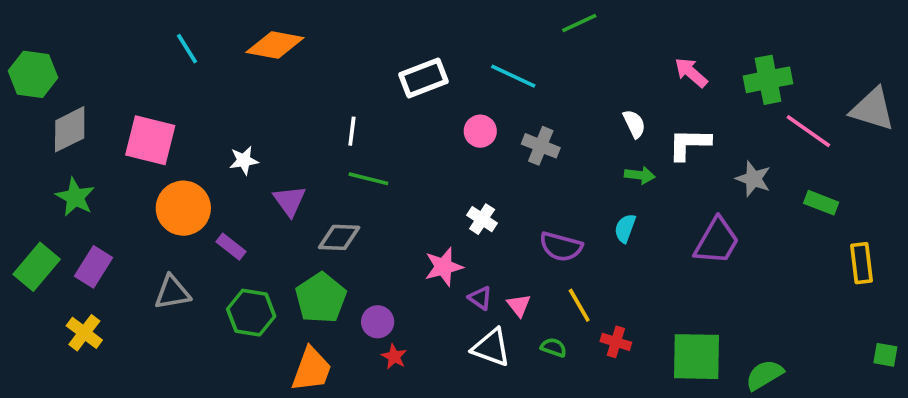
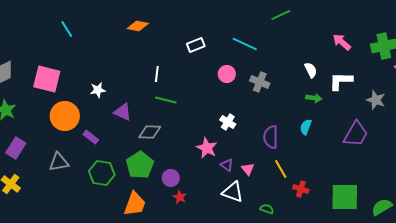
orange diamond: (275, 45) -> (138, 26), moved, size x0.7
white rectangle: (423, 78) -> (196, 45), size x0.7
purple triangle: (290, 201) -> (123, 112), turned -30
purple semicircle: (561, 247) -> (271, 137), turned 75
pink star: (444, 267) -> (207, 148), turned -30
green semicircle: (554, 347) -> (267, 209), moved

